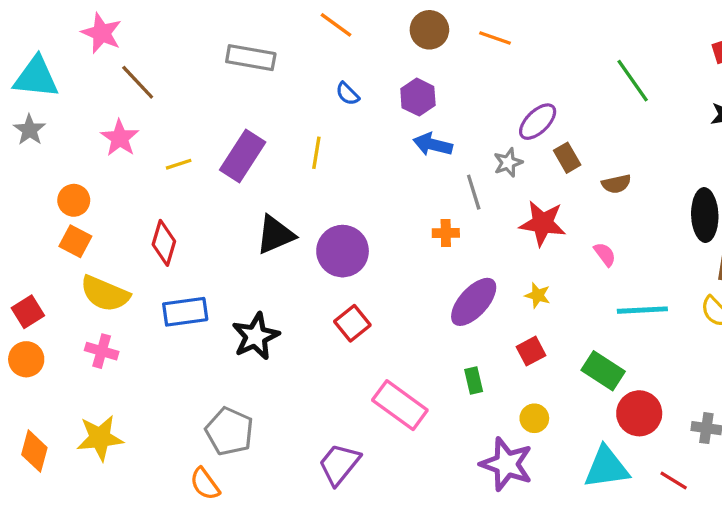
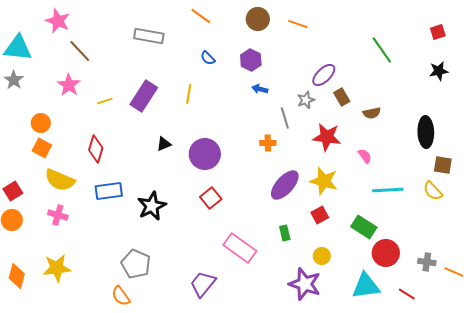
blue arrow: (433, 145) -> (260, 89), size x0.7
black triangle: (275, 235) -> (164, 144), size x0.6
yellow star: (538, 295) -> (324, 181), size x1.8

